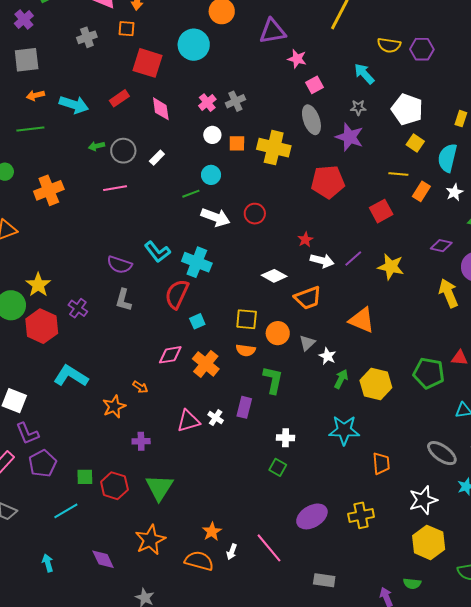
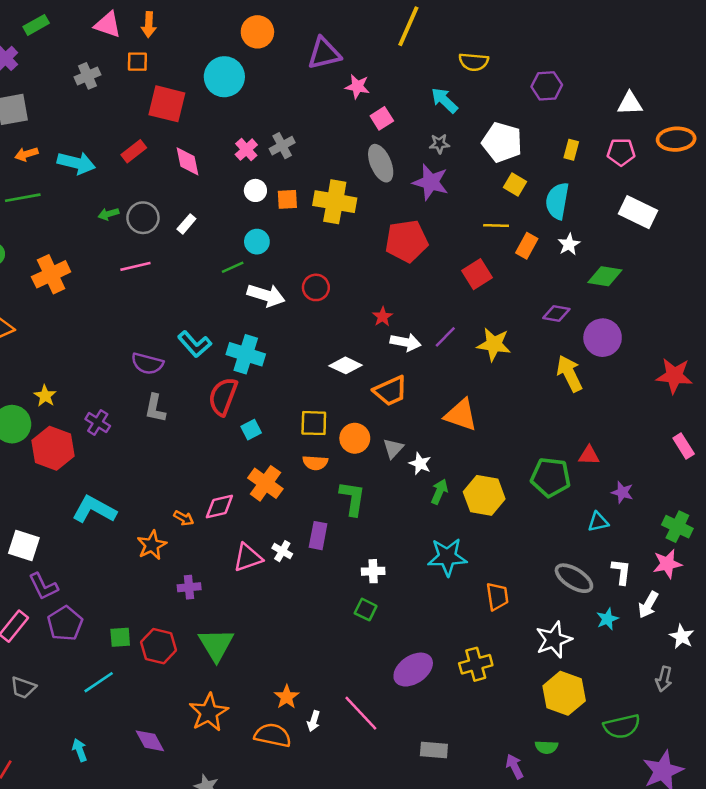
purple hexagon: (422, 49) -> (547, 86), moved
yellow star: (38, 285) -> (45, 396), size x0.7
pink diamond: (170, 355) -> (219, 507), moved

